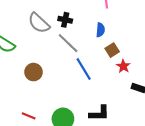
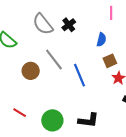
black cross: (65, 20) -> (69, 25), turned 32
gray line: (68, 43) -> (54, 59), moved

